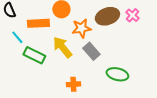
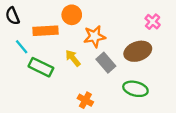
brown ellipse: (107, 16) -> (138, 51), moved
yellow arrow: (62, 47) -> (73, 58), size x0.7
orange cross: (73, 84) -> (85, 100), turned 32

